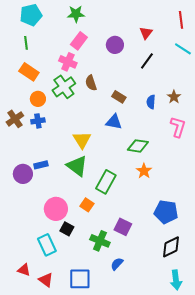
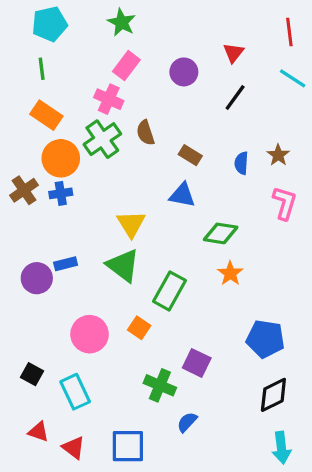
green star: (76, 14) -> (122, 22), turned 30
orange circle: (38, 99) -> (61, 158), size x1.5
black square: (67, 229) -> (32, 374), moved

